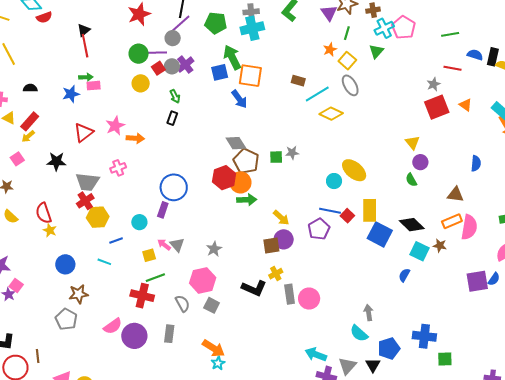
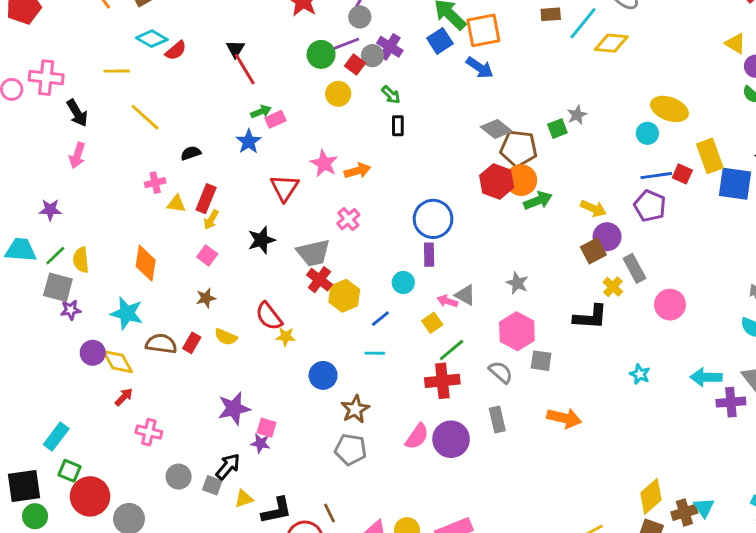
gray rectangle: (290, 294) -> (634, 268), moved
cyan star: (218, 363) -> (640, 374), moved

